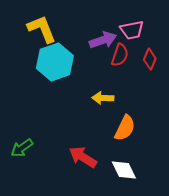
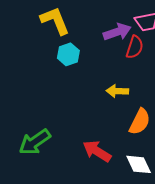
cyan hexagon: (55, 62) -> (68, 54), size x0.6
green arrow: (22, 148) -> (35, 142), size x1.4

